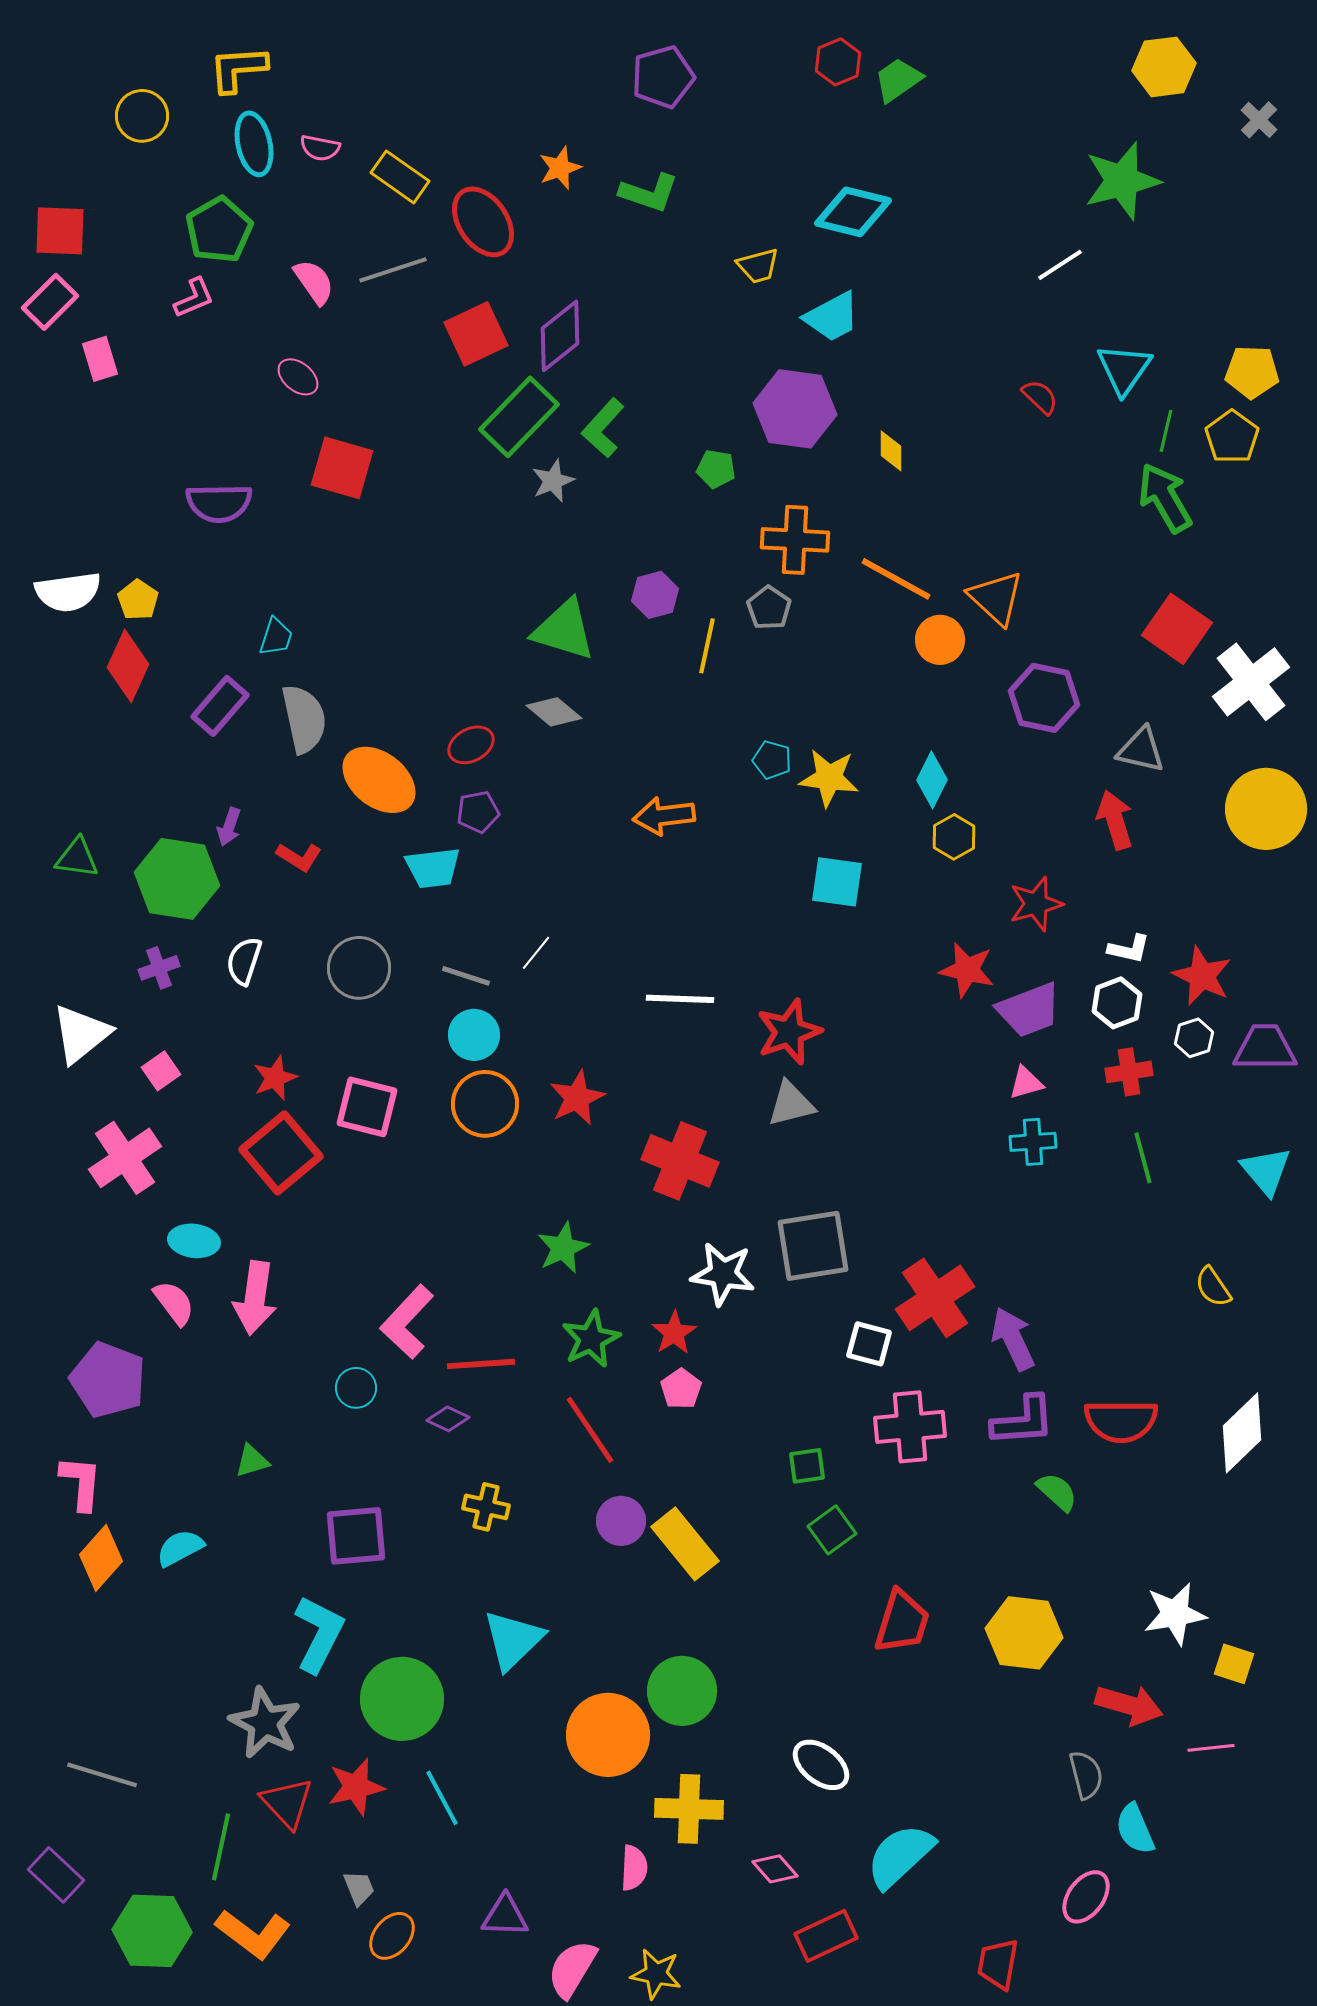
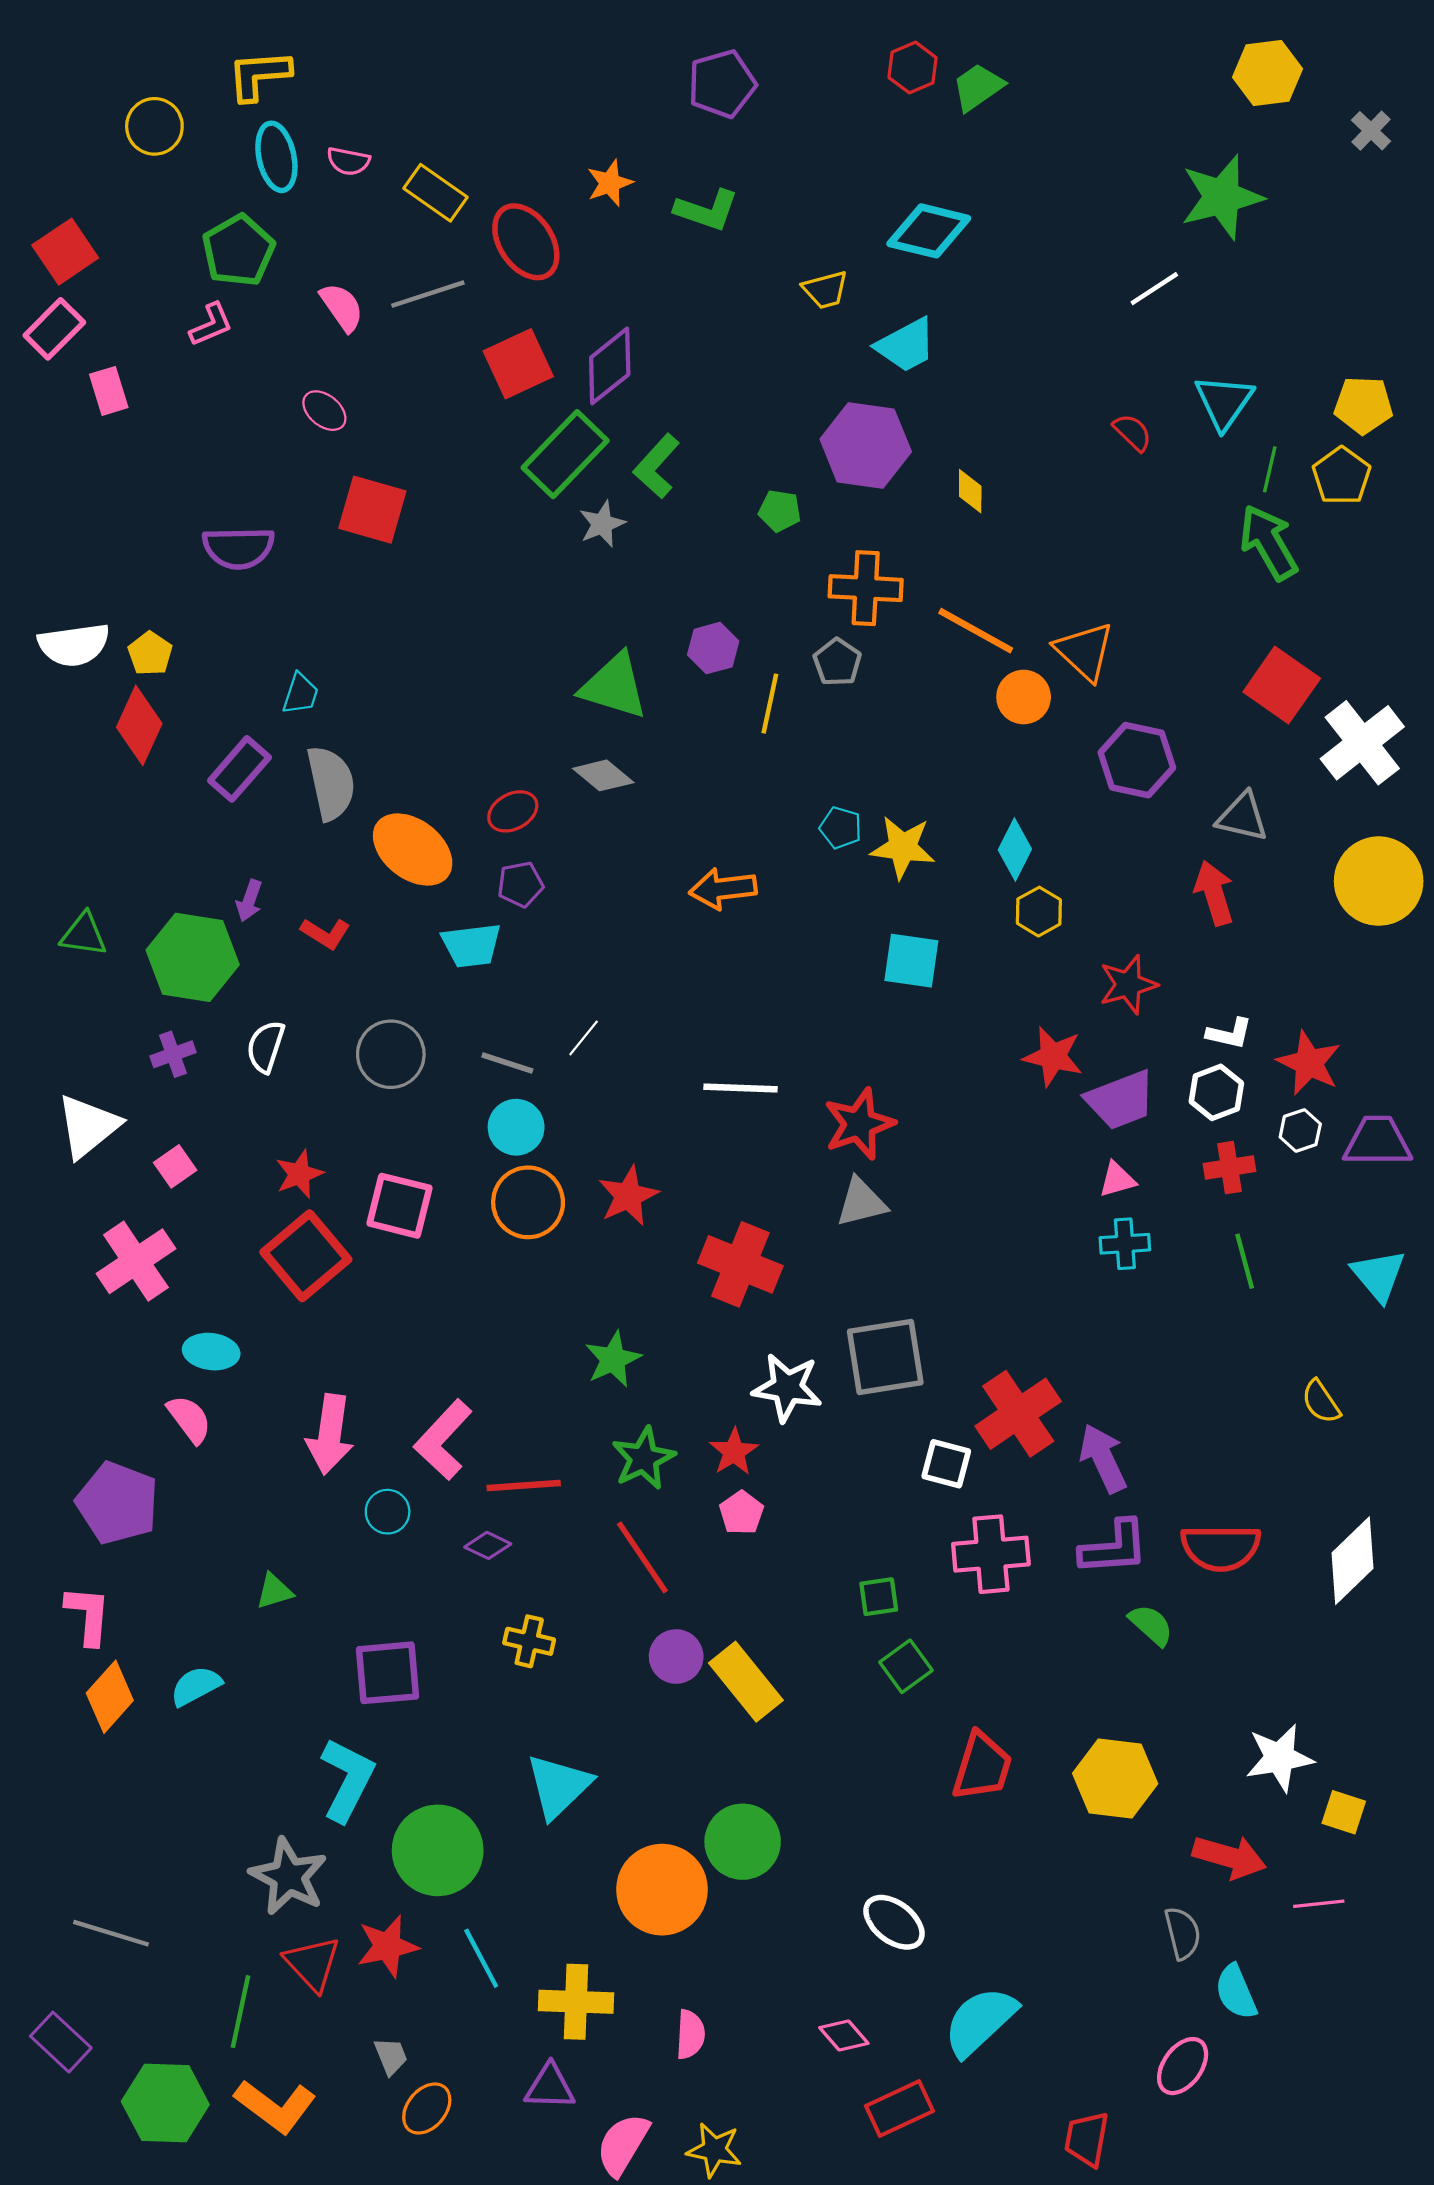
red square: (60, 231) -> (65, 252), turned -36
pink arrow: (255, 1298) -> (330, 1434), moved
yellow cross: (689, 1809) -> (576, 2002), moved

